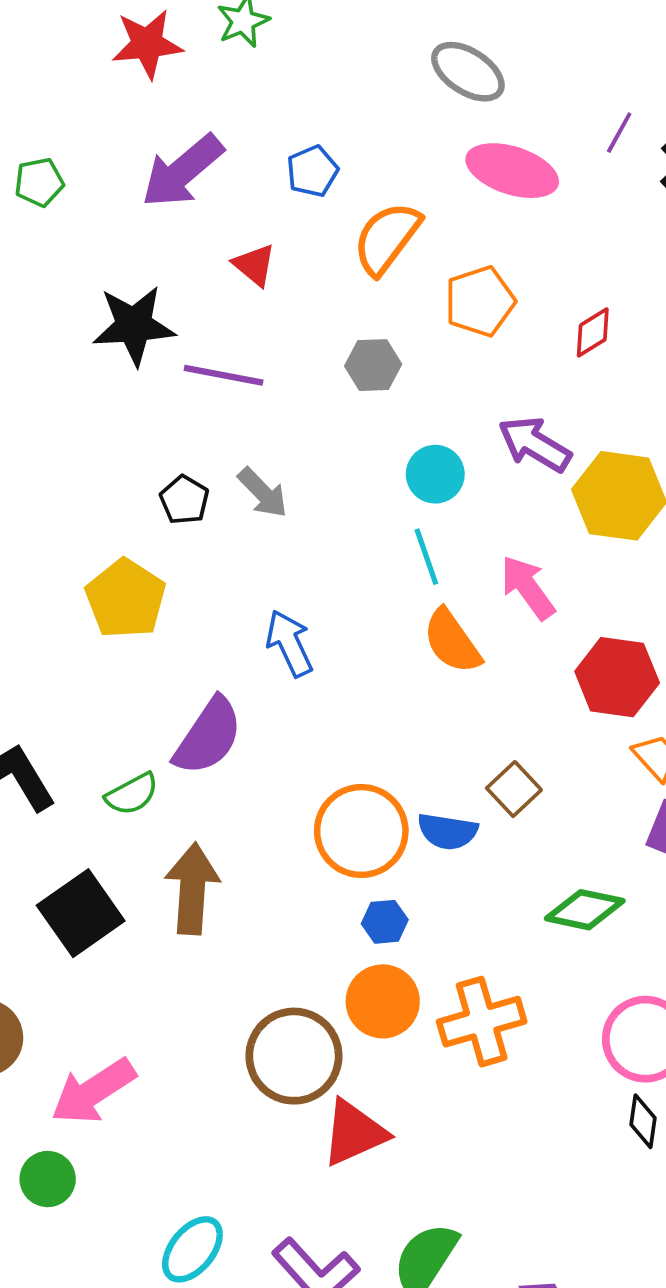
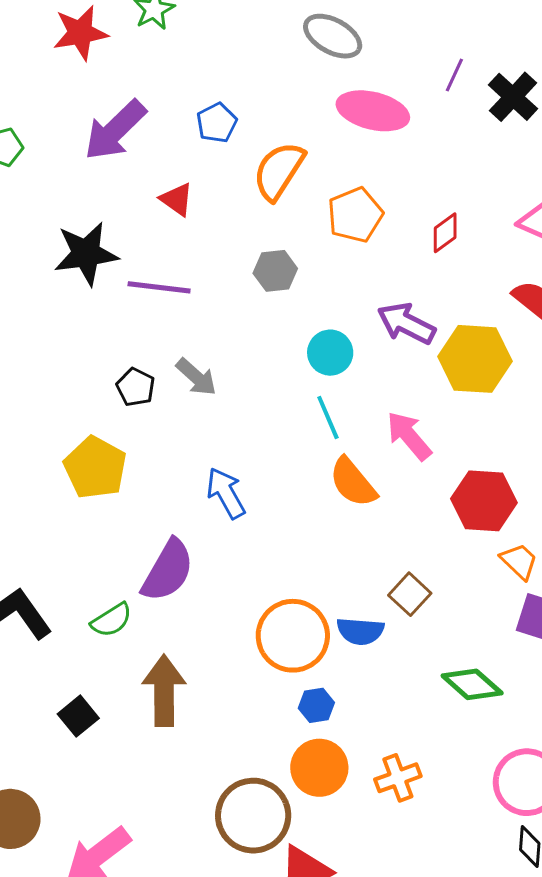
green diamond: (585, 910) -> (472, 684), turned 34
black square: (81, 913) -> (78, 716), size x0.6
orange cross: (482, 1022) -> (398, 778), size x0.7

